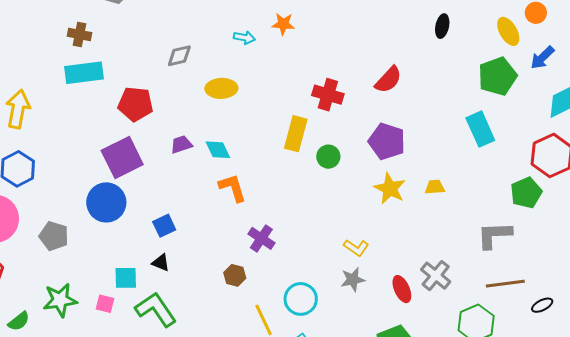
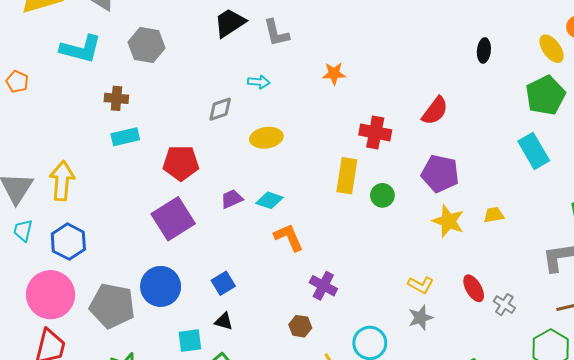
orange star: (283, 24) -> (334, 74), moved
cyan arrow: (244, 38) -> (259, 82), moved
cyan rectangle: (84, 73) -> (125, 137), size x0.7
cyan diamond: (218, 150) -> (270, 200), turned -40
blue circle: (106, 202) -> (161, 286), moved
gray pentagon: (54, 236) -> (112, 306), size x1.5
gray cross: (436, 276) -> (504, 305), size x0.7
red ellipse: (402, 289) -> (474, 288), moved

